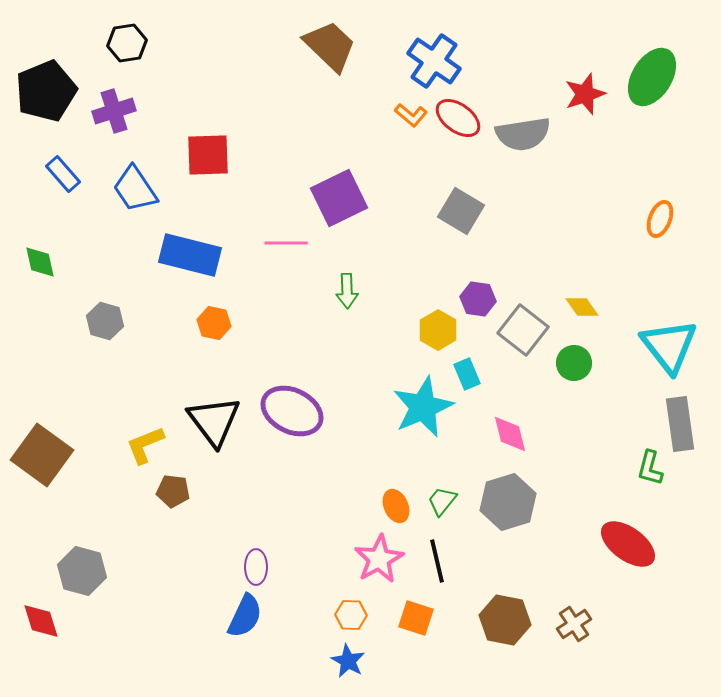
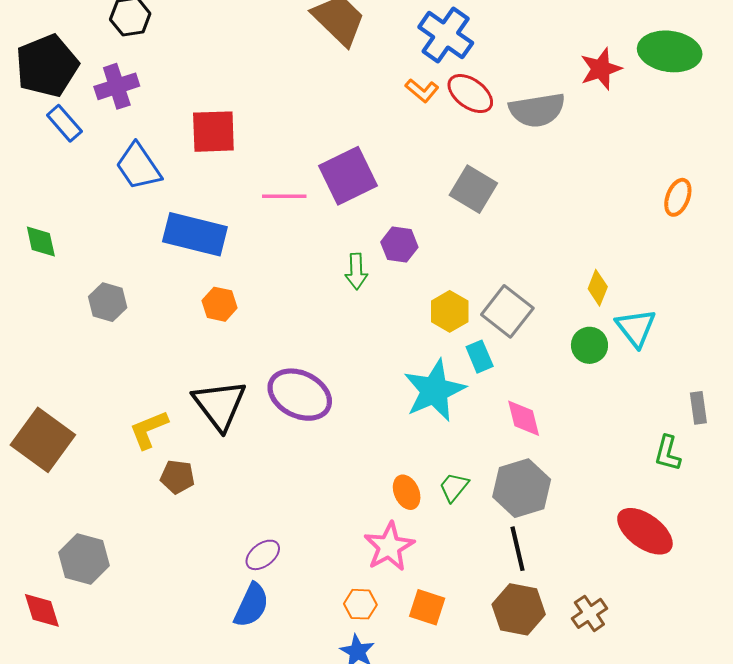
green ellipse: (652, 77) -> (670, 51), turned 66
blue rectangle: (63, 174) -> (64, 123), moved
pink line: (286, 243) -> (284, 196), moved
purple hexagon: (478, 299) -> (399, 245), moved
yellow diamond: (582, 307) -> (598, 288), turned 56
gray square: (523, 330) -> (507, 311), moved
cyan triangle: (669, 346) -> (636, 328), moved, size x0.7
gray rectangle: (680, 424) -> (698, 408), size x0.6
black line: (437, 561) -> (518, 549), moved
purple ellipse: (256, 567) -> (263, 555), turned 52

